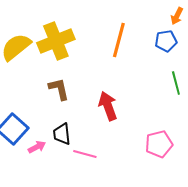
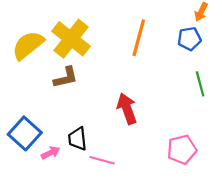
yellow cross: (56, 41) -> (71, 39), turned -30
brown L-shape: (59, 89) -> (66, 77), moved, turned 90

